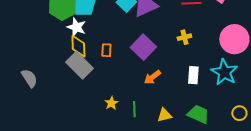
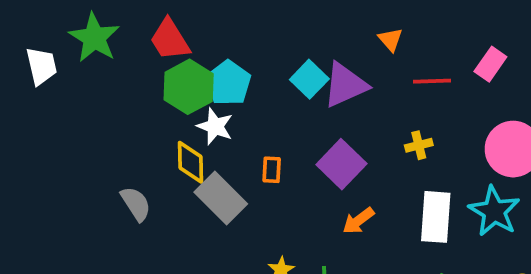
yellow diamond: (78, 46) -> (191, 162), moved
white rectangle: (193, 75) -> (436, 217), size x1.5
gray semicircle: (29, 78) -> (136, 204), moved

